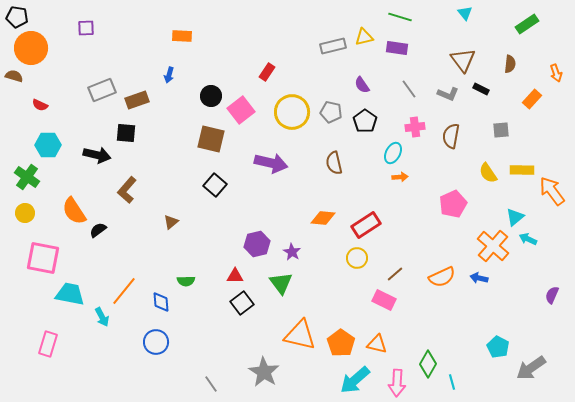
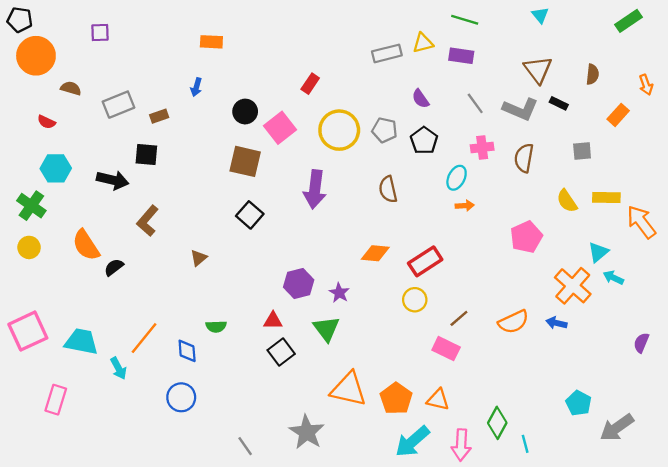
green rectangle: (527, 24) -> (629, 21), moved
brown semicircle: (14, 76) -> (71, 88), moved
gray L-shape: (448, 94) -> (520, 109), size x1.4
brown rectangle: (137, 100) -> (159, 116), size x0.7
purple arrow: (271, 163) -> (315, 189), turned 84
pink square: (43, 258) -> (28, 331), moved, turned -36

